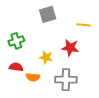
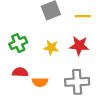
yellow line: (84, 25) -> (83, 16), moved
yellow star: (46, 57) -> (51, 48), moved

